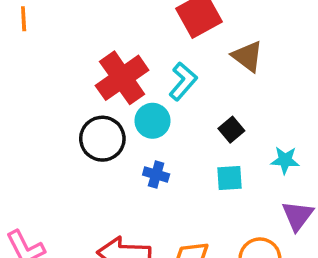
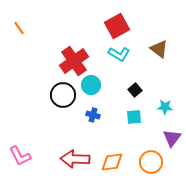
orange line: (24, 19) -> (19, 28), turned -32
brown triangle: (247, 56) -> (159, 49), moved
cyan L-shape: (183, 81) -> (119, 54), moved, turned 80

